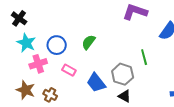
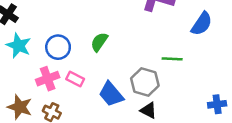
green line: (144, 57) -> (172, 59), turned -70
pink cross: (38, 64) -> (48, 79), moved

